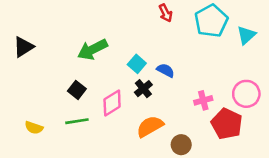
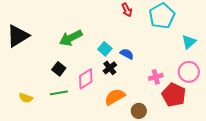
cyan triangle: (246, 35) -> (189, 42), moved
black triangle: (23, 47) -> (18, 36), size x1.4

